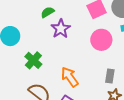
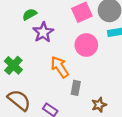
gray rectangle: (110, 76) -> (76, 88), moved
orange arrow: (70, 77) -> (60, 67), moved

